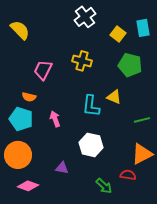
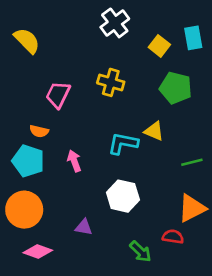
cyan L-shape: (91, 106) -> (123, 143), turned 95

